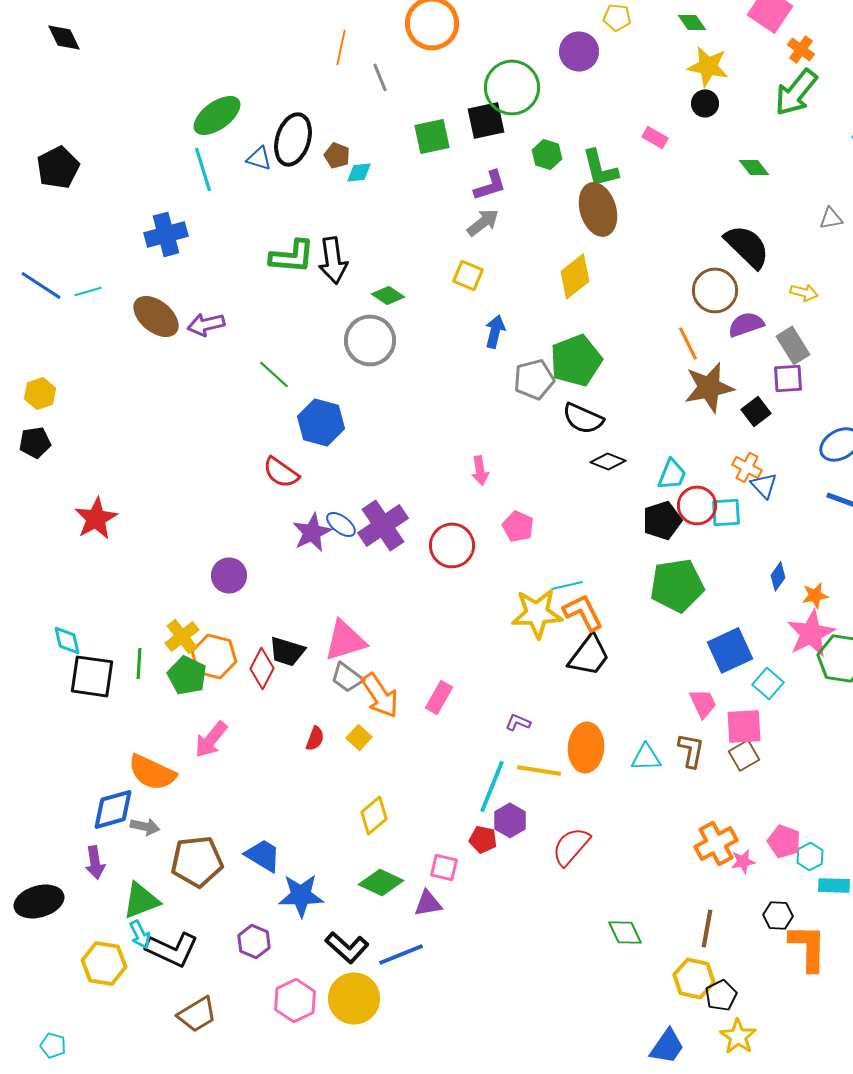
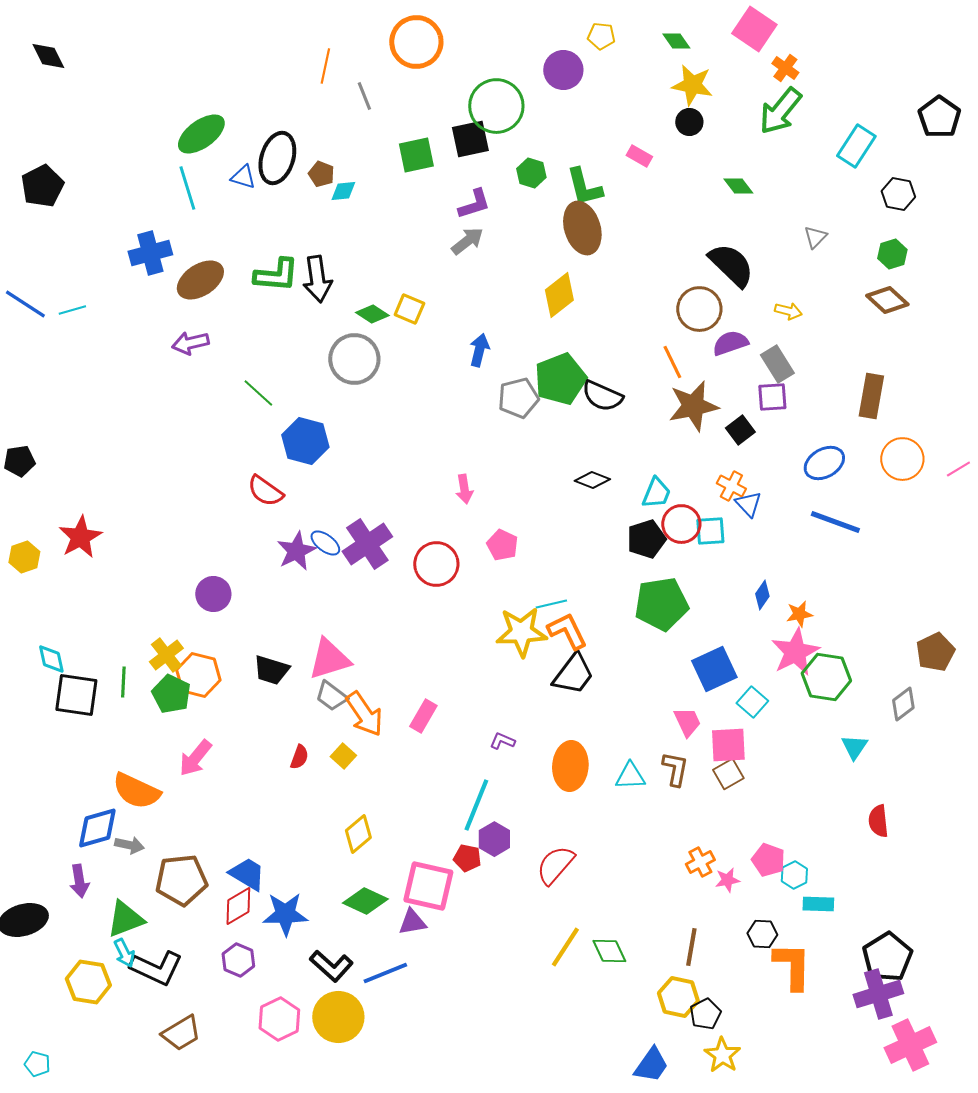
gray triangle: (831, 218) -> (815, 237), turned -35
yellow square: (468, 275) -> (409, 309), moved
brown ellipse: (156, 316) -> (200, 280), moved, turned -72
yellow hexagon: (40, 393) -> (24, 557), moved
black semicircle: (583, 418) -> (602, 396), moved
red diamond: (262, 668) -> (238, 906), moved, turned 33
yellow line: (539, 770) -> (565, 947), moved, turned -66
orange cross: (716, 843) -> (700, 862), size x0.7
pink square: (444, 867) -> (428, 886), size x1.8

